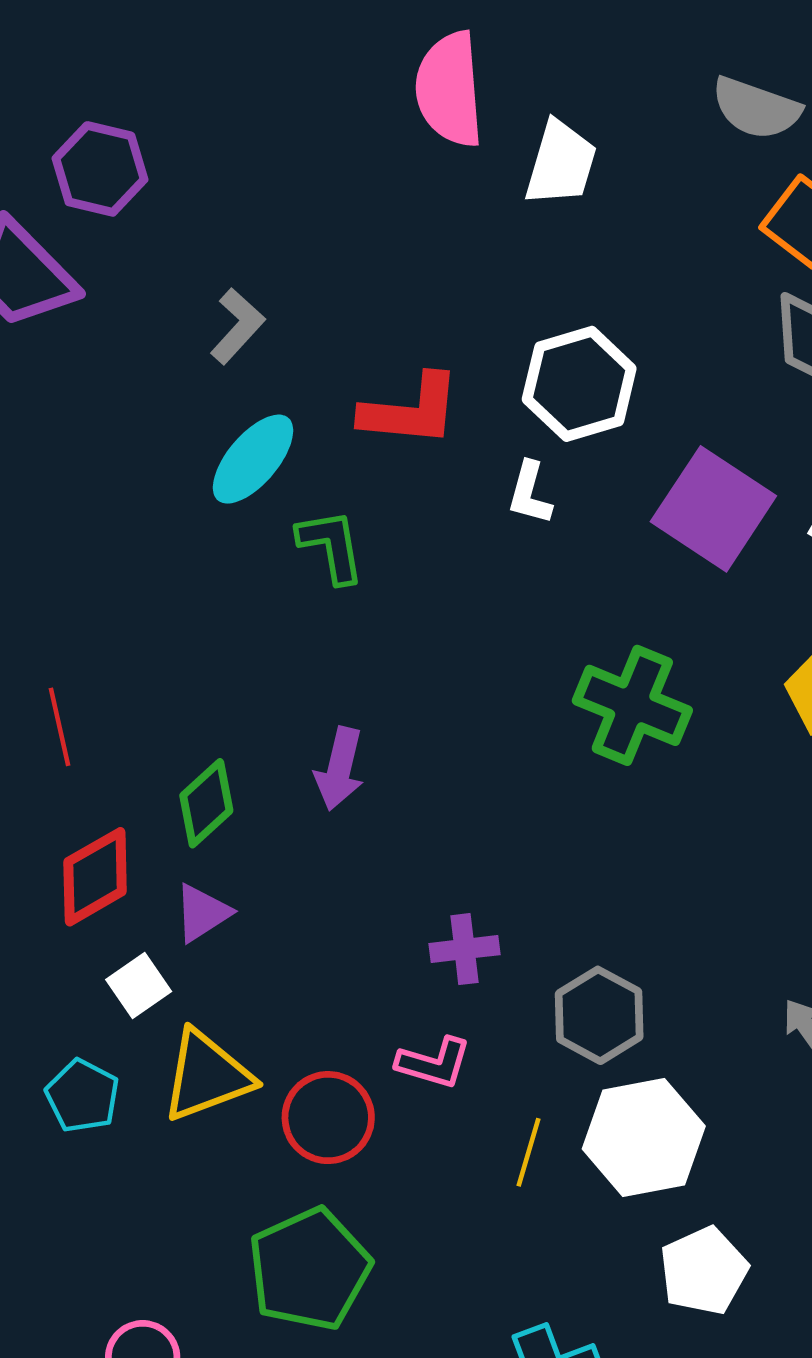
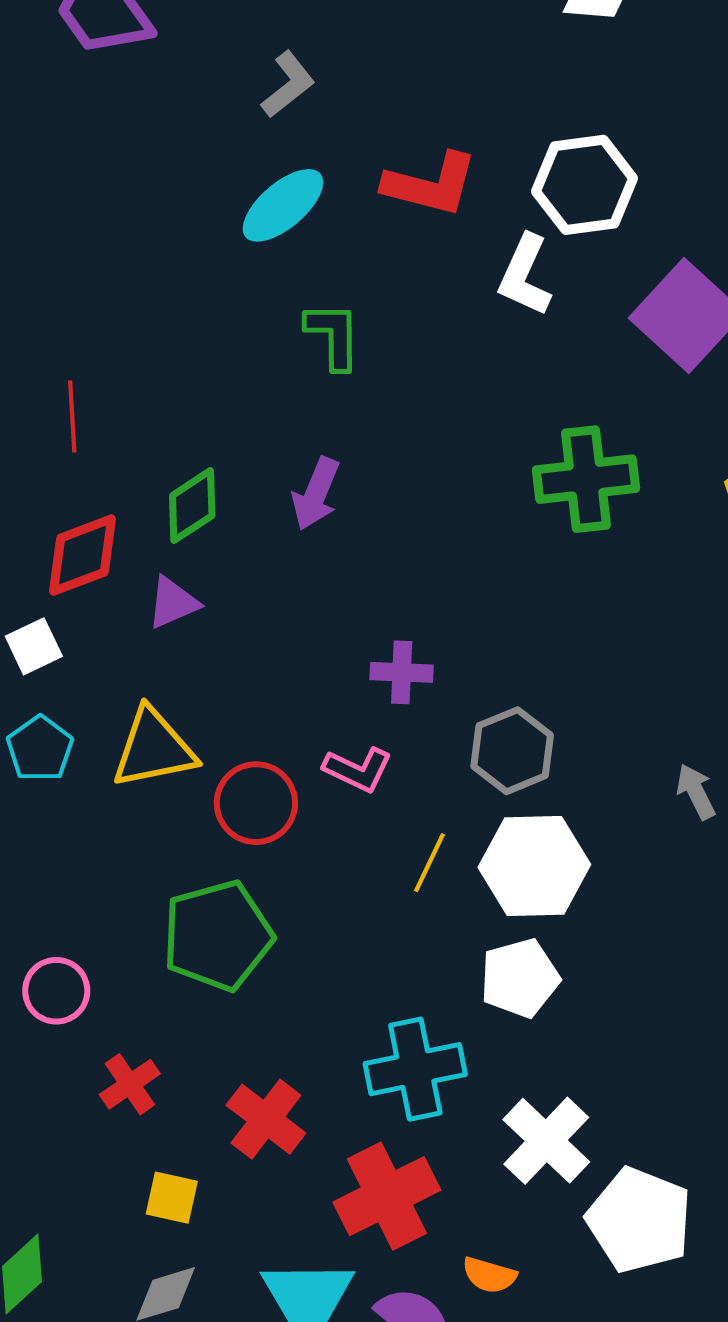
white L-shape: (530, 493) -> (525, 275), size x1.4
green L-shape: (331, 546) -> (333, 335), moved
green cross: (632, 705) -> (586, 479), turned -38
white square: (139, 986) -> (34, 646), moved
white pentagon: (704, 1271) -> (520, 978), moved

